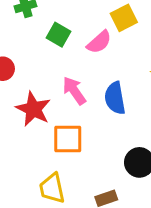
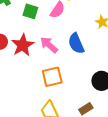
red star: (33, 109) -> (23, 45), moved, turned 30

